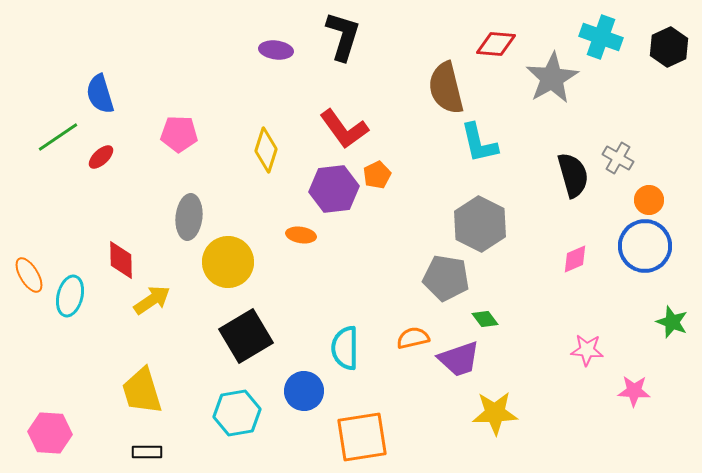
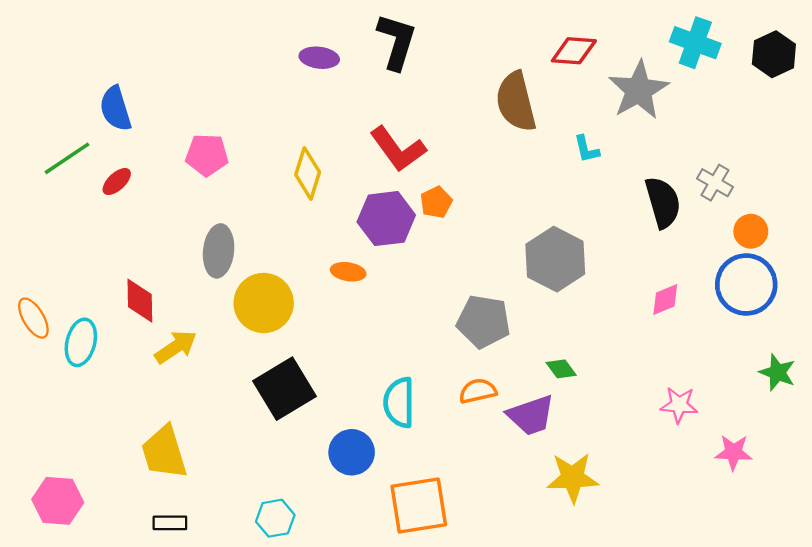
cyan L-shape: (479, 143) -> (587, 149), moved, size x0.6
gray pentagon: (446, 278) -> (484, 322), moved
cyan hexagon: (237, 413) -> (275, 518), moved, size x0.7

